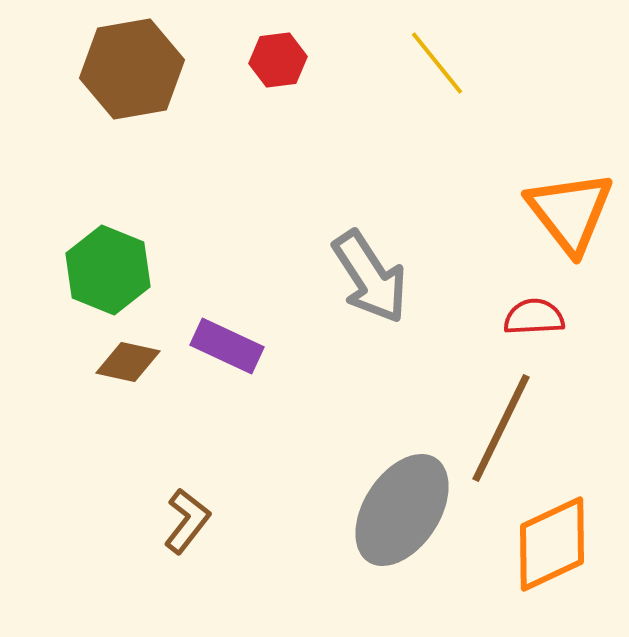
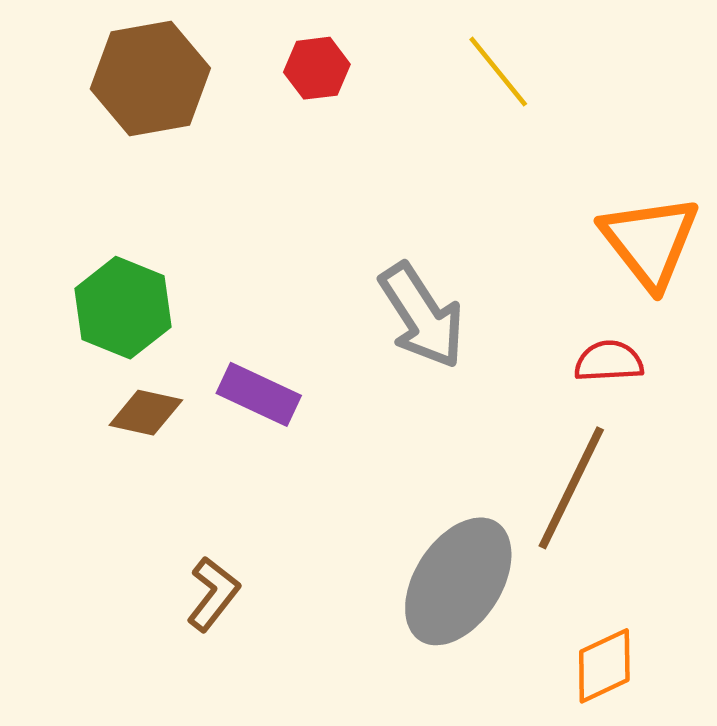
orange diamond: (552, 544) -> (604, 666), moved, size x0.7

